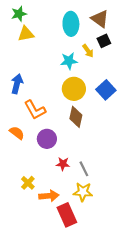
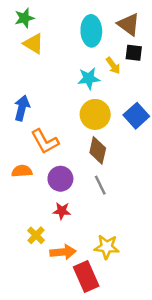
yellow triangle: (26, 34) -> (33, 44), turned 42
black square: (104, 41) -> (134, 53), turned 32
orange semicircle: (17, 133) -> (22, 171), turned -42
red star: (63, 164) -> (62, 211), moved
gray line: (84, 169) -> (100, 185), moved

